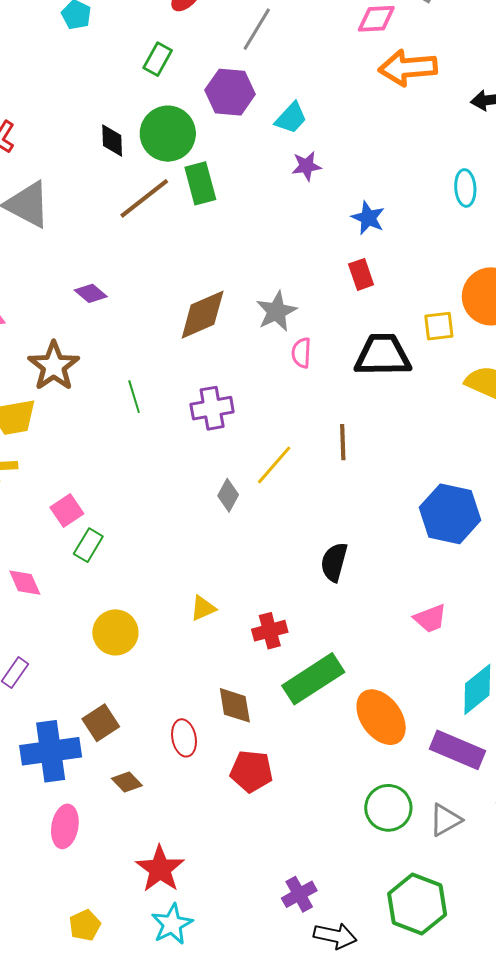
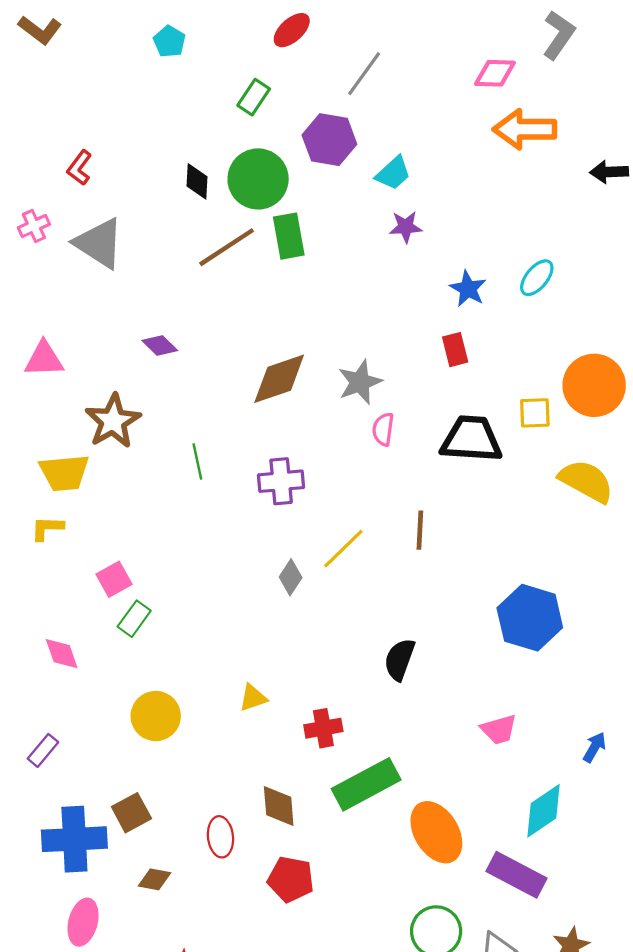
cyan ellipse: (465, 188) -> (537, 278), moved, turned 39
brown diamond: (127, 782) -> (154, 879), turned -40

